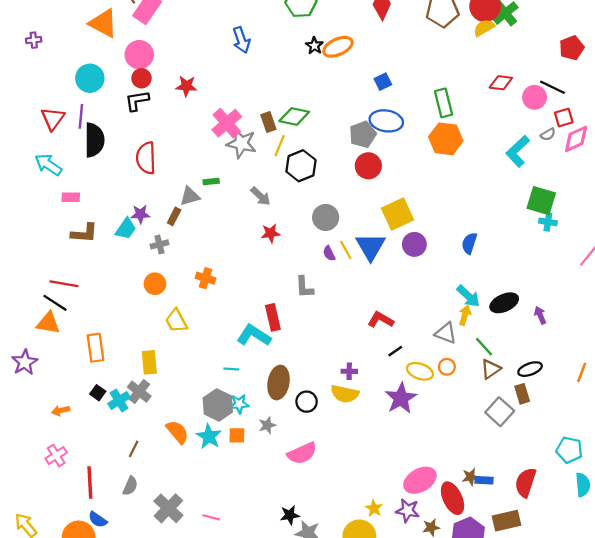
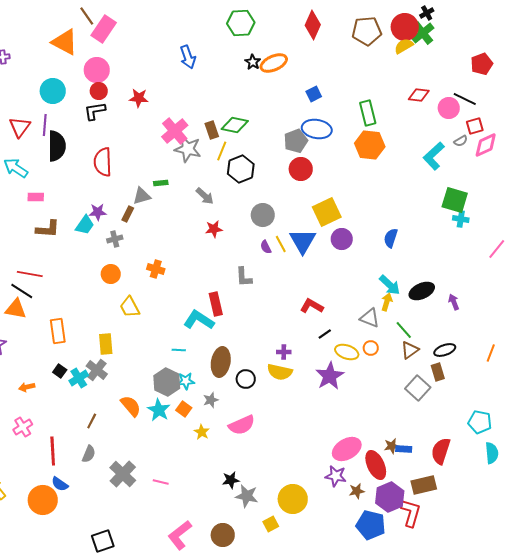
orange square: (237, 435) -> (184, 409), turned 35
yellow star: (374, 508) -> (202, 432), moved

